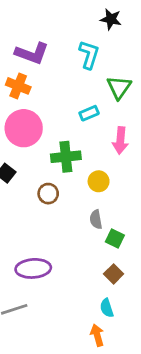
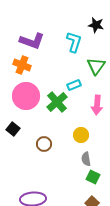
black star: (111, 19) -> (96, 25), moved
green cross: (66, 157) -> (57, 102), moved, turned -35
gray semicircle: (96, 219) -> (86, 159), moved

